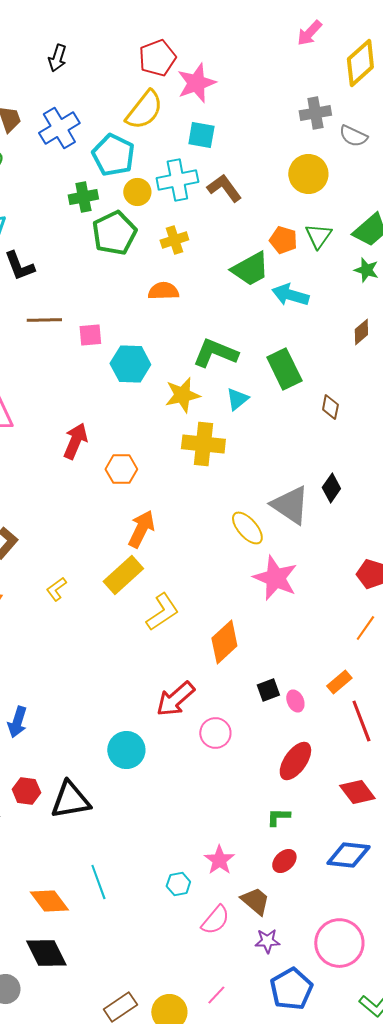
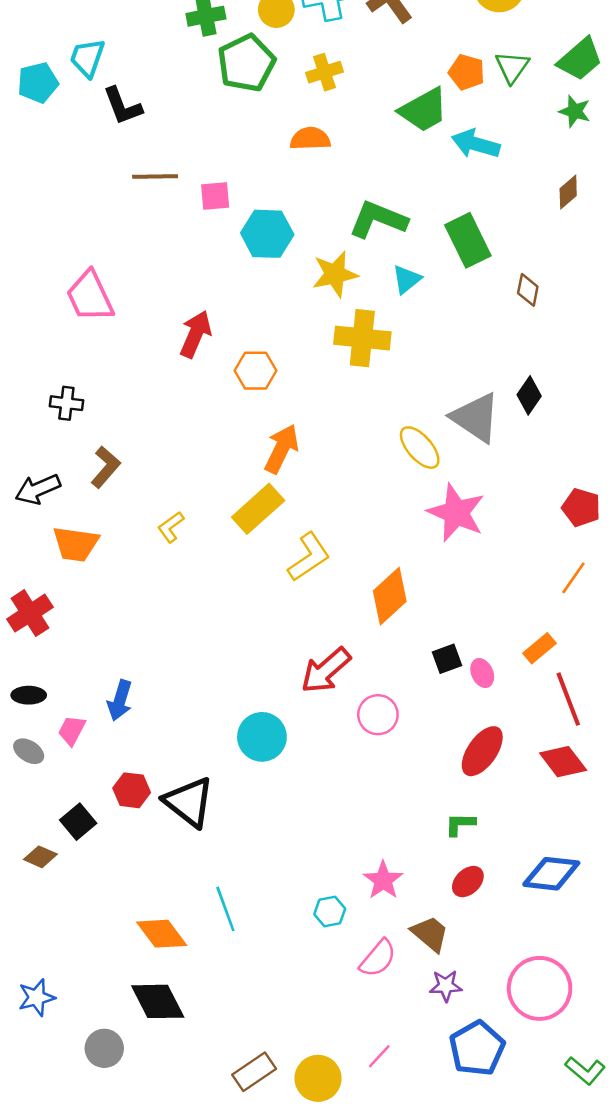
red diamond: (357, 792) -> (563, 762), moved
black triangle: (70, 800) -> (189, 802), turned 48

